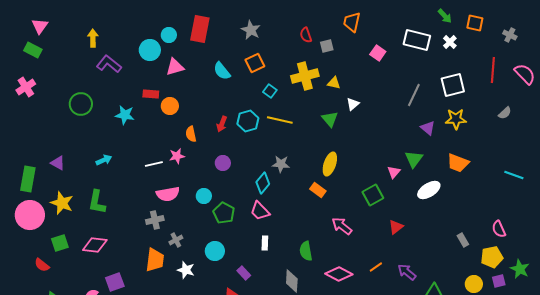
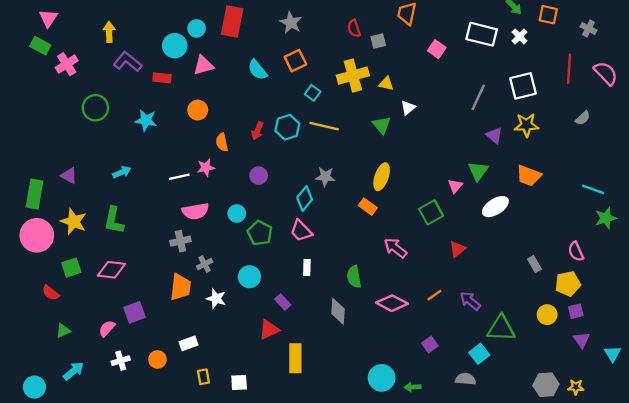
pink cross: (26, 87) -> (67, 64), moved
red rectangle: (151, 94) -> (162, 78), moved
green star: (520, 269) -> (606, 218), moved, turned 30

